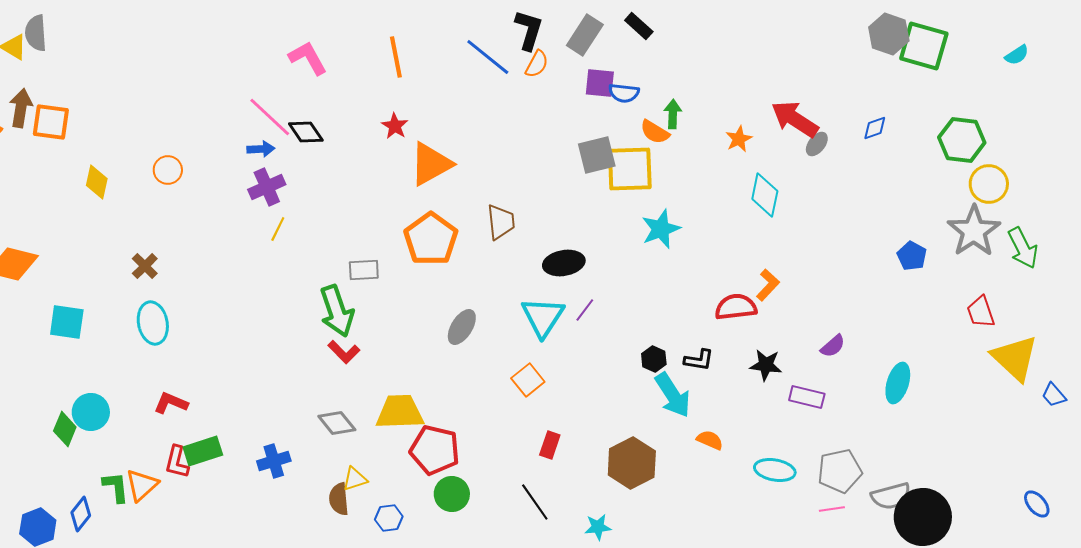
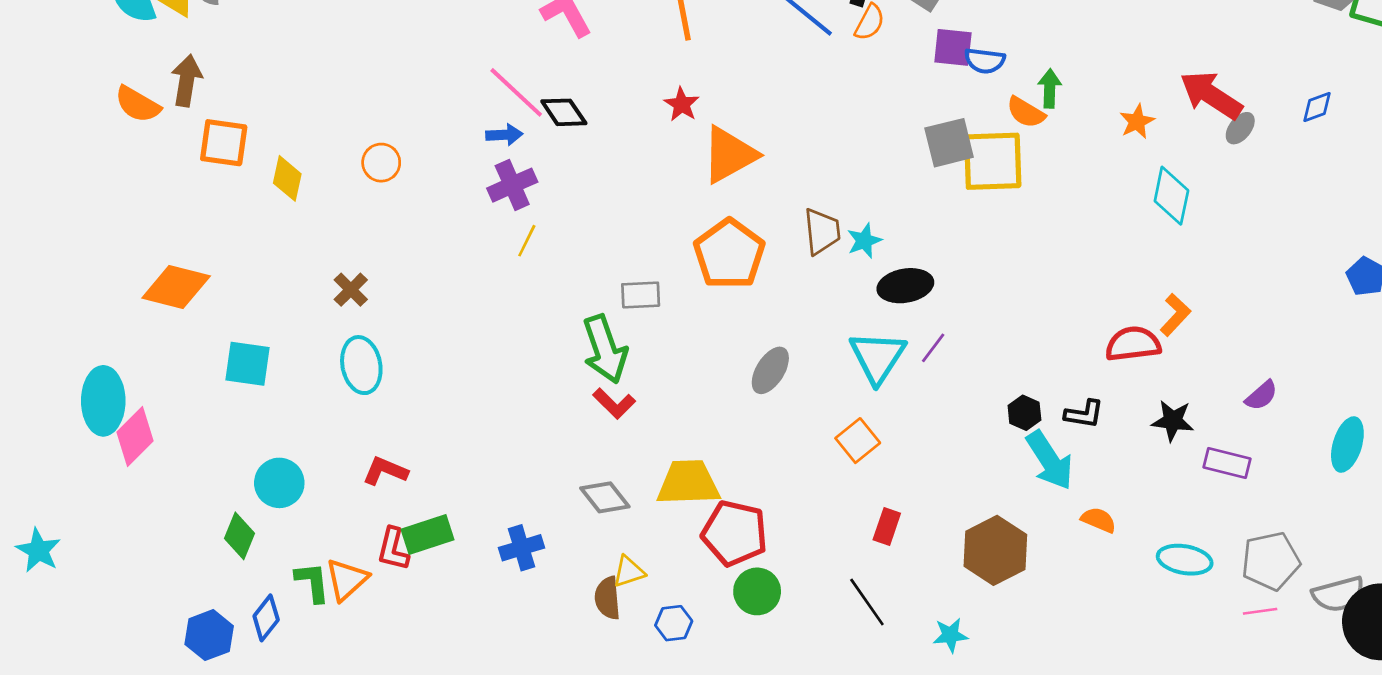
orange square: (51, 122) -> (224, 143), moved
cyan star: (661, 229) -> (864, 241), moved, size x0.7
green diamond: (65, 429) -> (240, 536), moved

